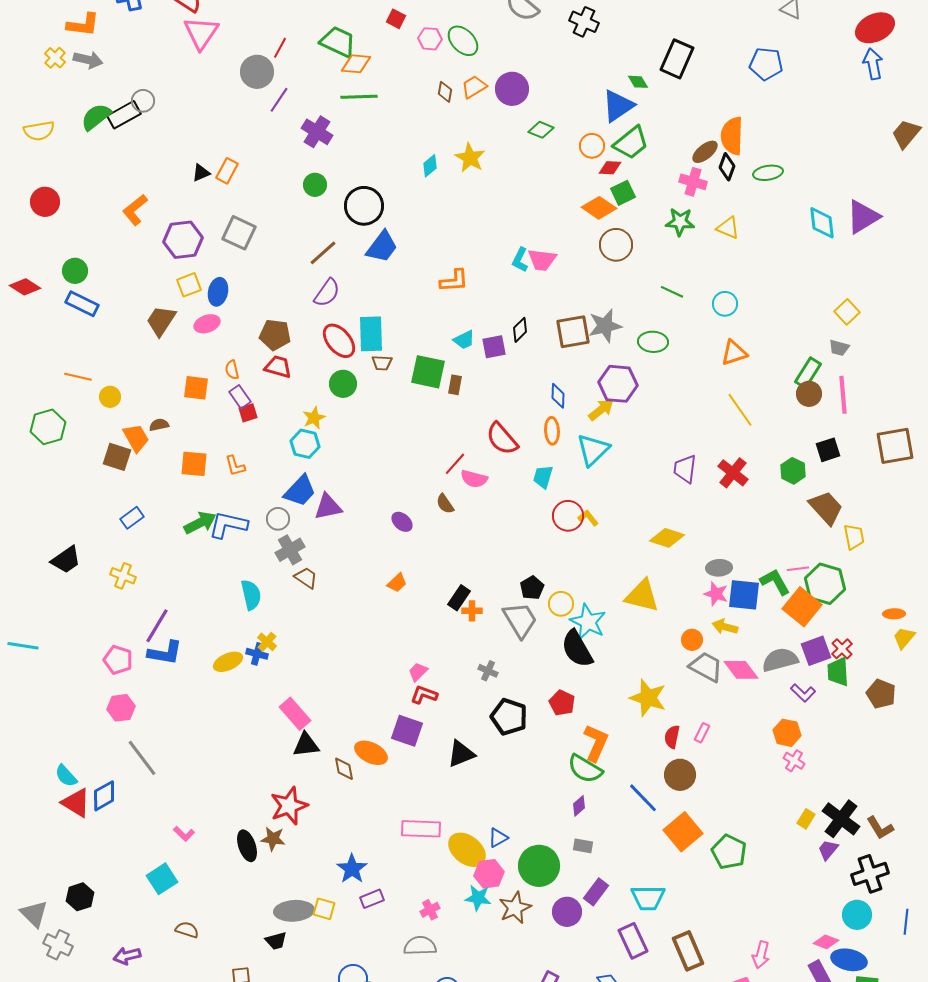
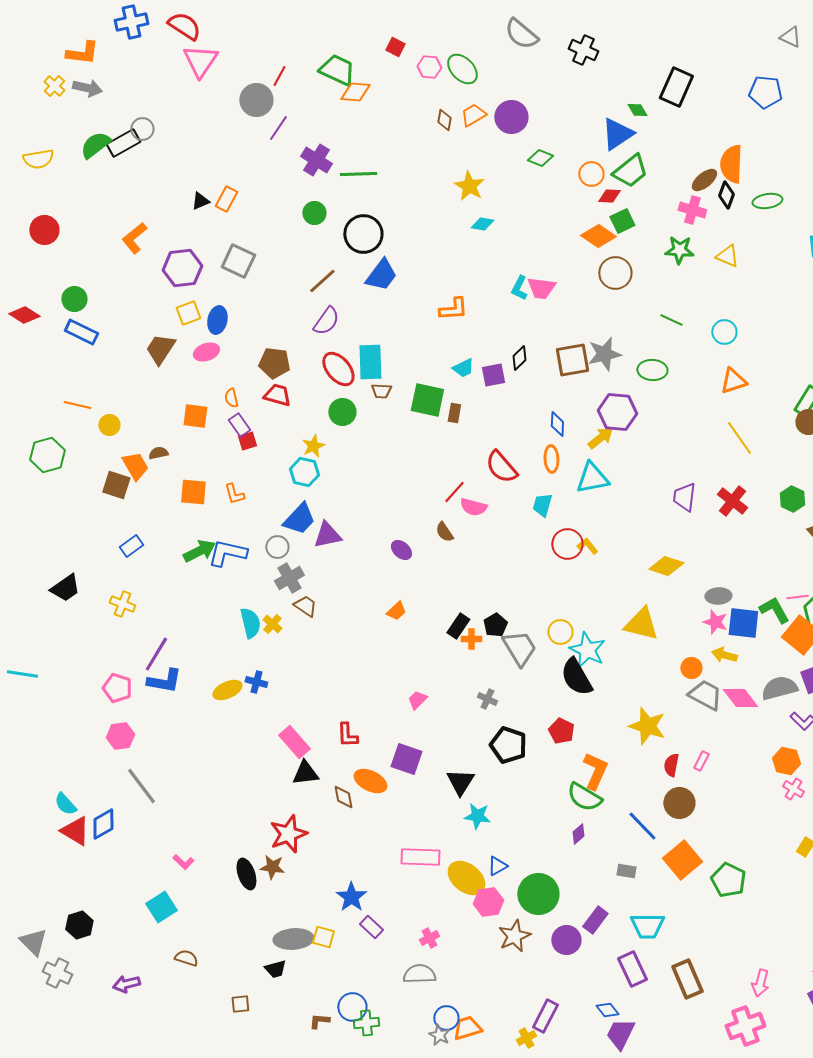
green line: (359, 97) -> (358, 174), moved
cyan diamond: (430, 166) -> (482, 224), moved, turned 50
cyan triangle: (593, 450) -> (592, 478), turned 33
black pentagon: (532, 588) -> (495, 625), moved
yellow cross: (267, 642) -> (272, 624), moved
red L-shape: (424, 695) -> (347, 735), moved, turned -112
black triangle: (461, 754) -> (460, 782), turned -36
gray rectangle: (583, 846) -> (626, 871), moved
cyan star: (478, 898) -> (477, 816), moved
purple rectangle: (372, 899) -> (371, 927), turned 65

